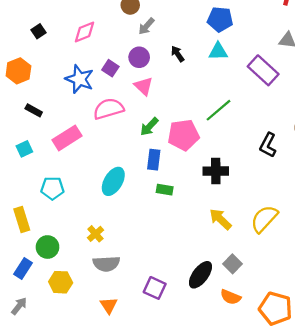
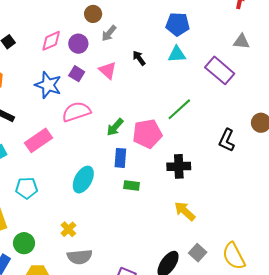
purple circle: (139, 57) -> (78, 44), moved
pink triangle: (144, 86) -> (108, 70), moved
yellow semicircle: (264, 219) -> (234, 256), moved, turned -68

